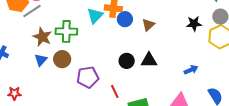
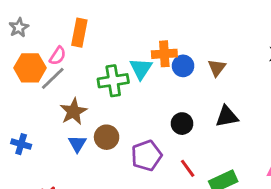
green cross: (66, 31) -> (113, 81), moved
brown star: (42, 37) -> (73, 111), turned 30
black circle: (127, 61) -> (182, 124), moved

